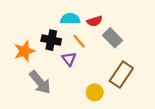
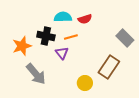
gray rectangle: (112, 38) -> (125, 38), moved
orange line: (79, 41) -> (71, 37), turned -64

